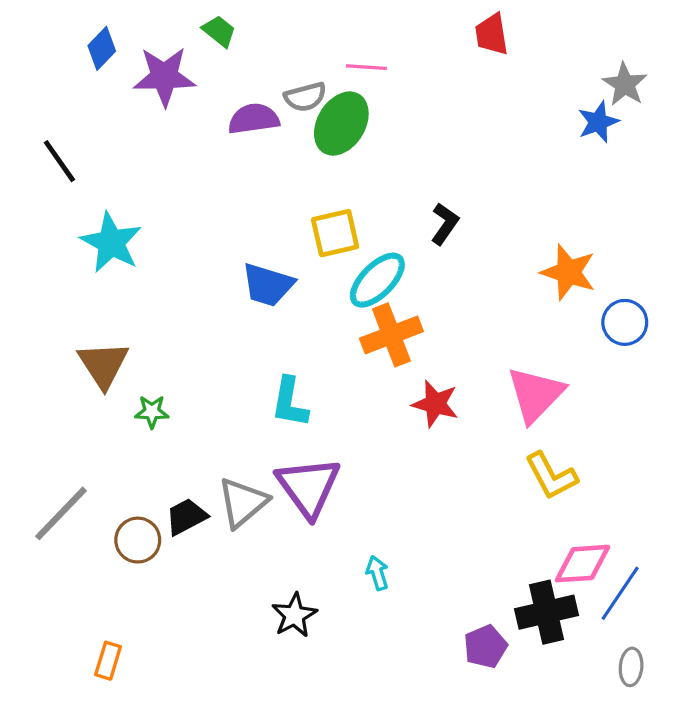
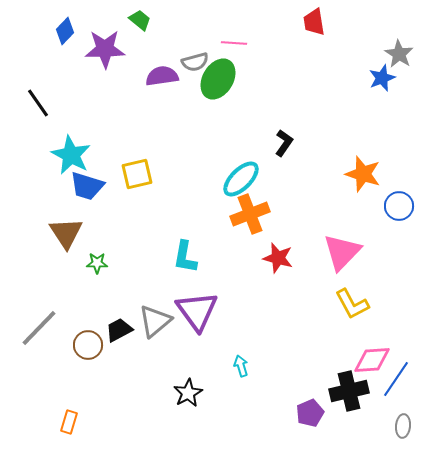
yellow square: (335, 233) -> (137, 174), moved
blue trapezoid: (268, 285) -> (87, 186), moved

